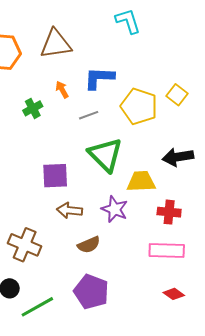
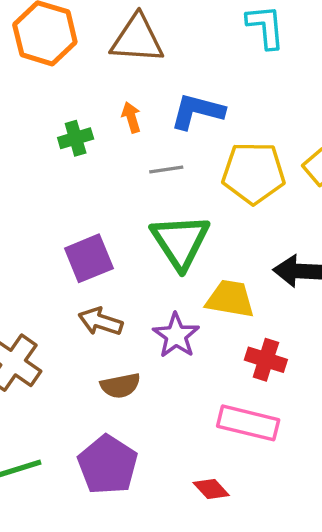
yellow pentagon: (139, 106) -> (254, 173), turned -30
purple square: (55, 176) -> (89, 258), turned -32
red diamond: (174, 294) -> (211, 489), moved

